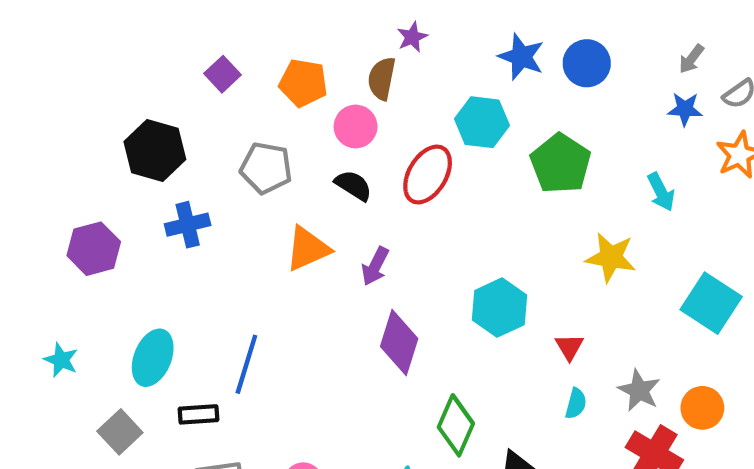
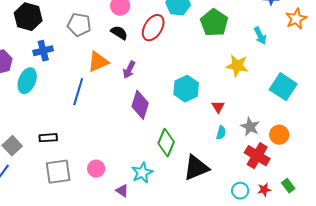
cyan ellipse: (153, 358) -> (27, 81), moved
blue line: (246, 364) -> (78, 92), moved

